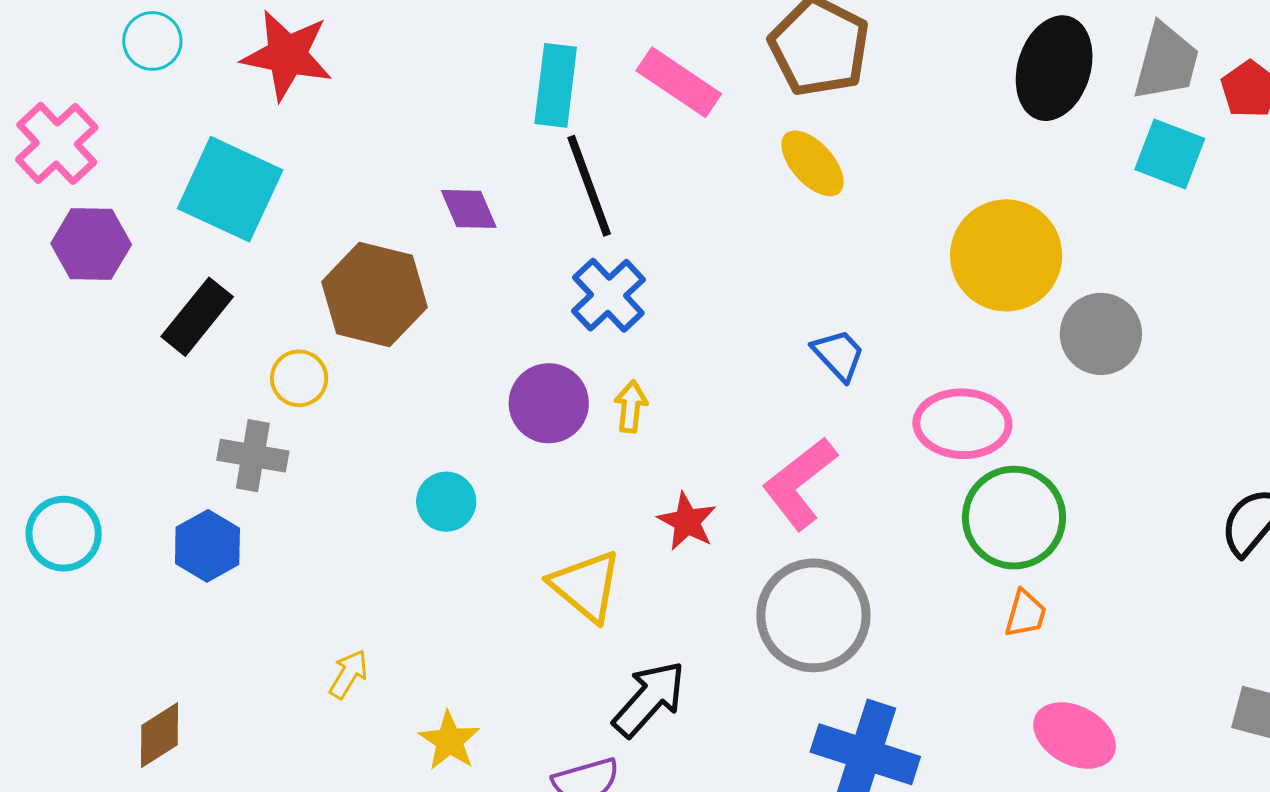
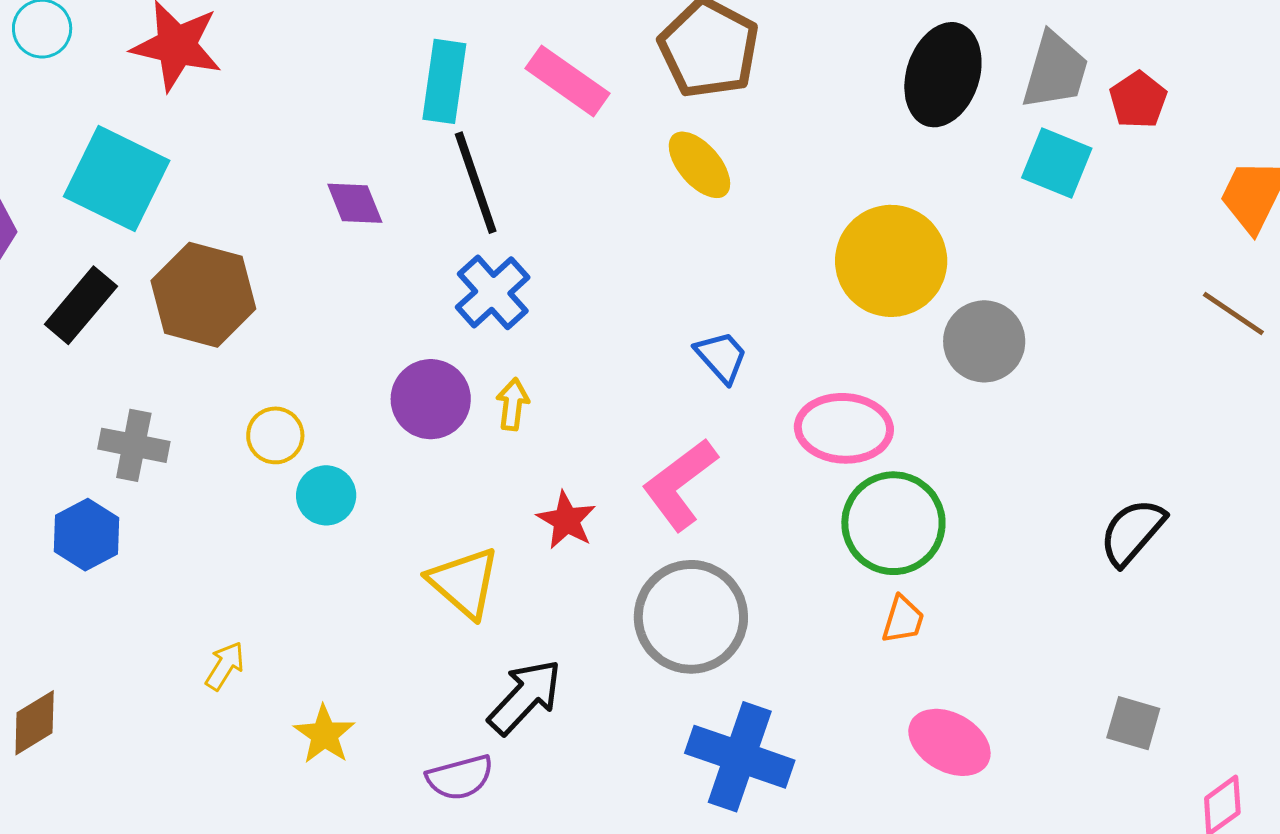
brown hexagon: (374, 294) -> (203, 295), moved
yellow circle: (299, 378) -> (275, 435), moved

